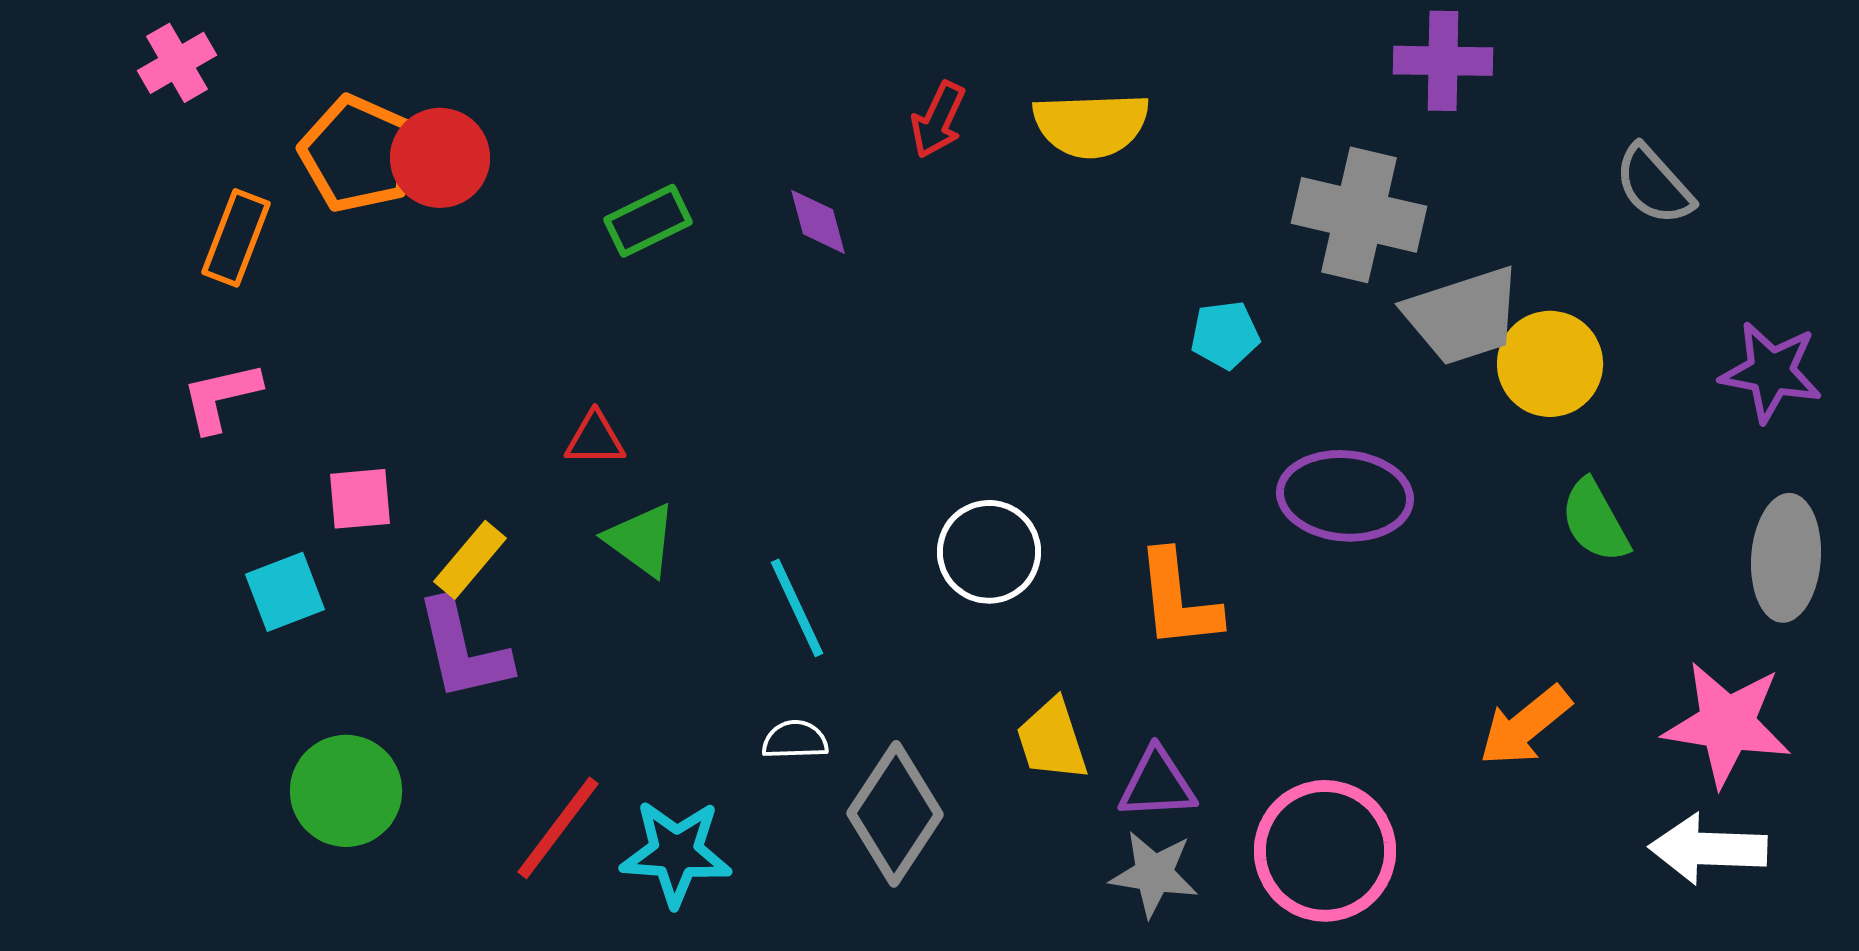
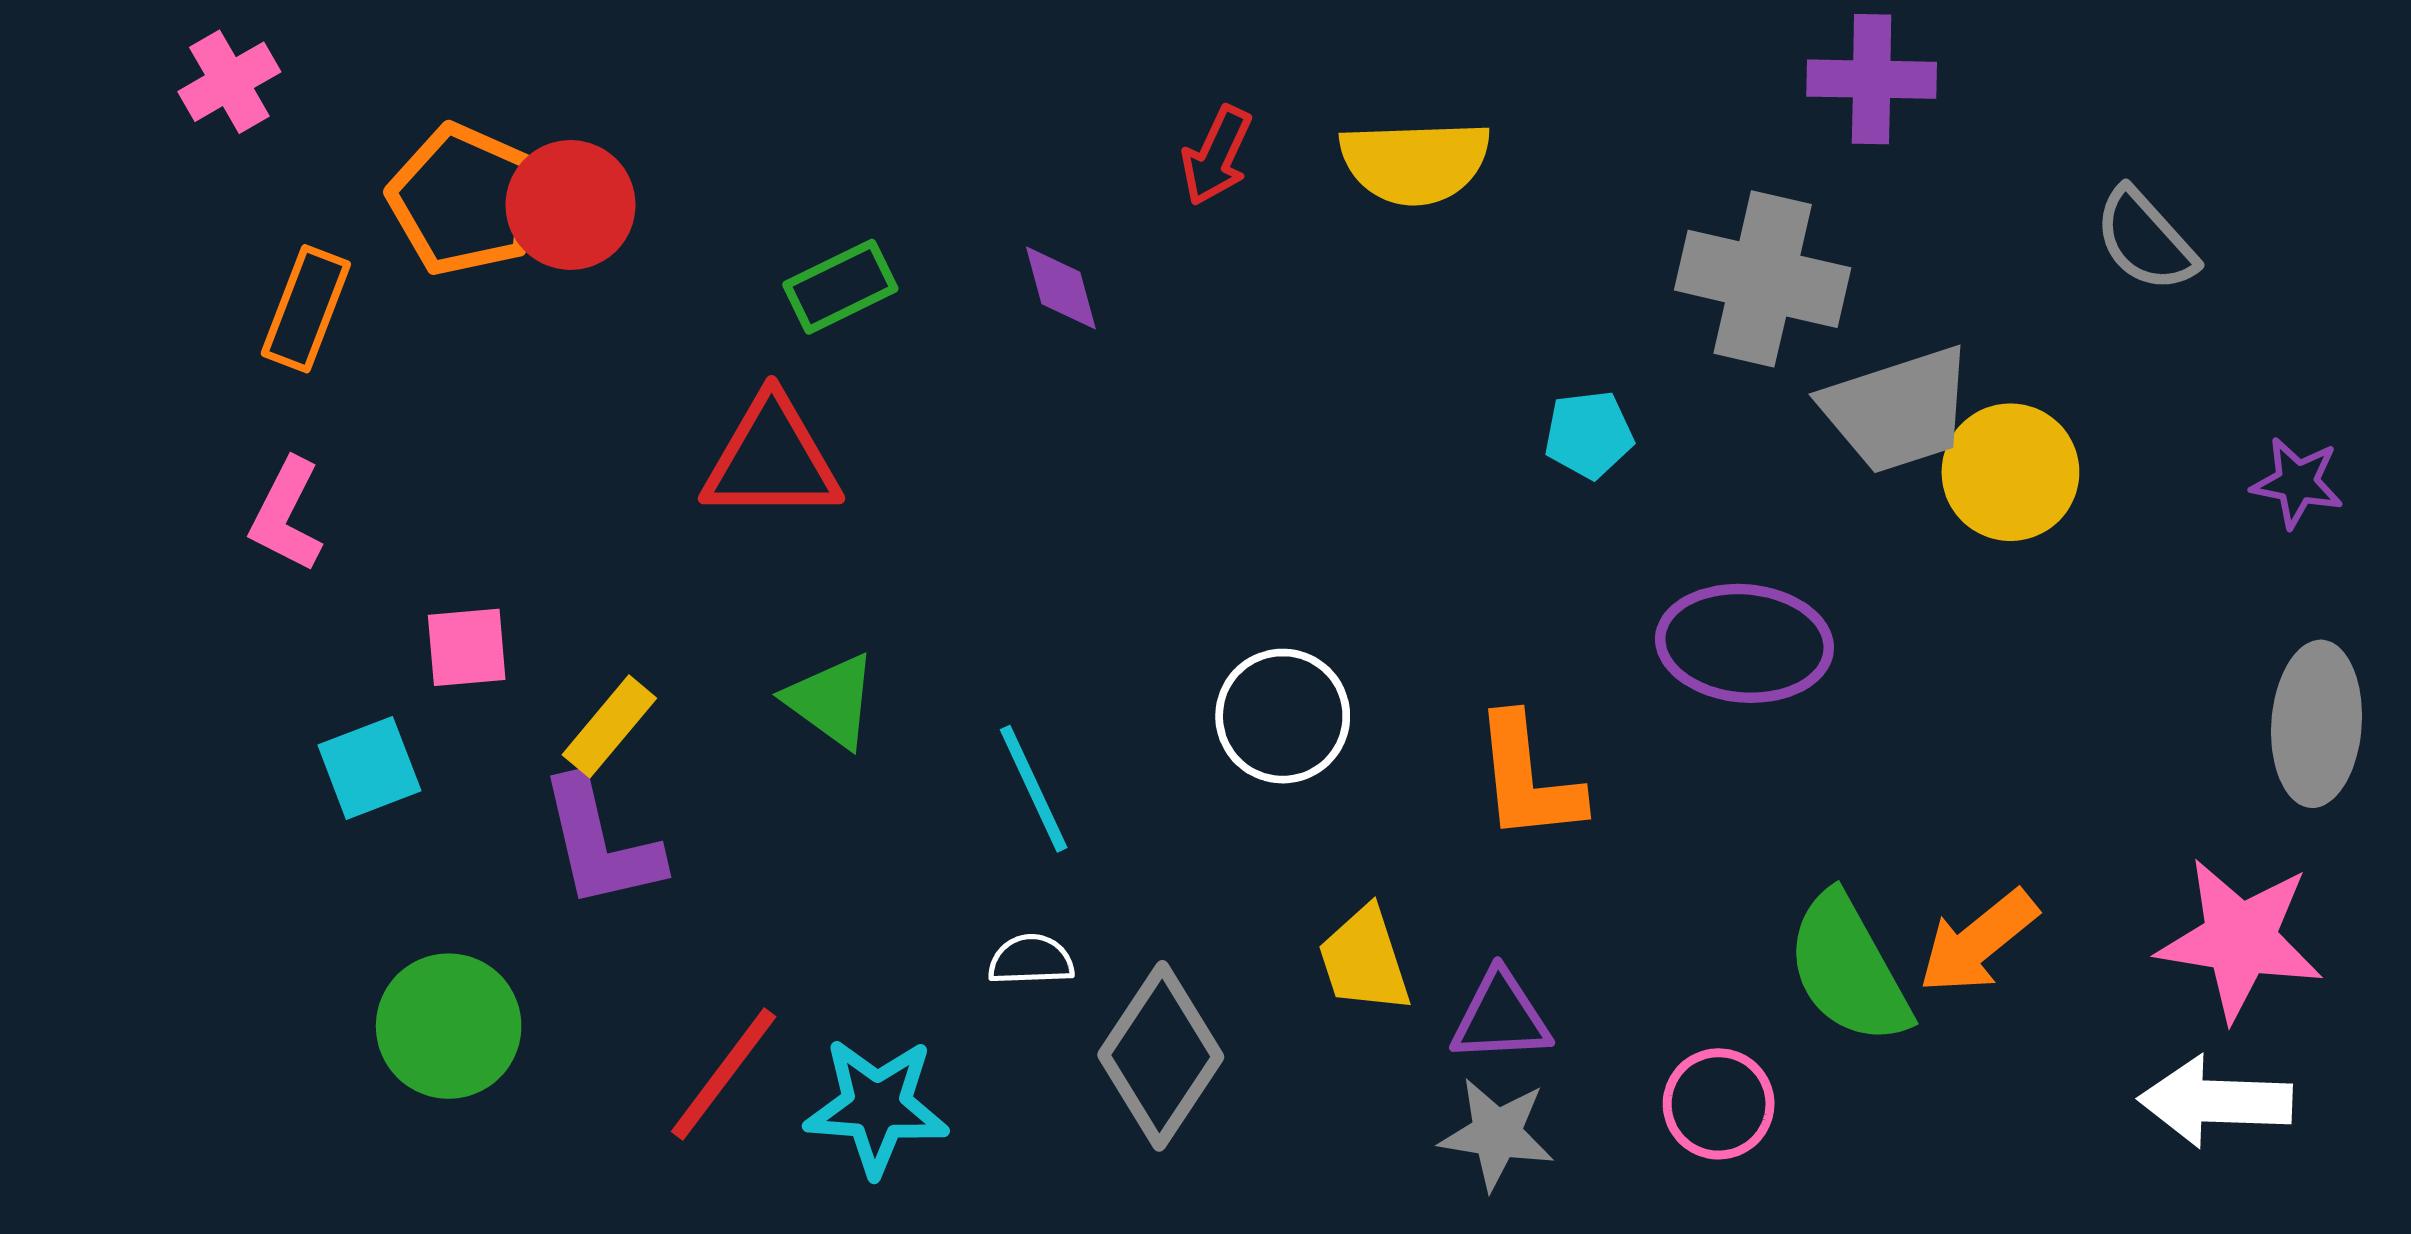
purple star: (1771, 372) -> (2297, 483), size x0.7
pink L-shape: (221, 397) -> (286, 515), turned -50
red triangle: (595, 439) -> (772, 459), moved, size x1.8
green semicircle: (1595, 521) -> (1848, 969), moved, size x1.4
pink circle: (1325, 851) -> (1719, 1104), size x0.6

